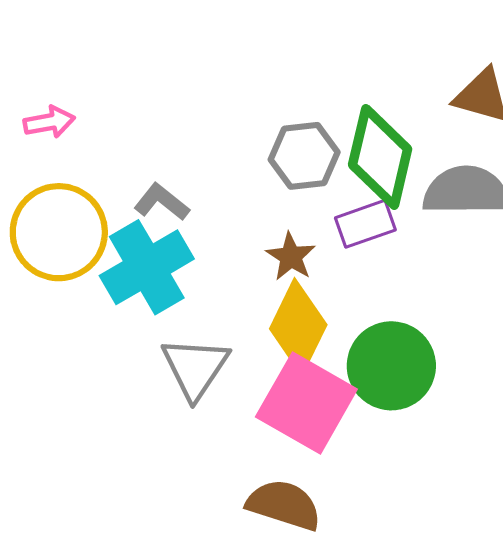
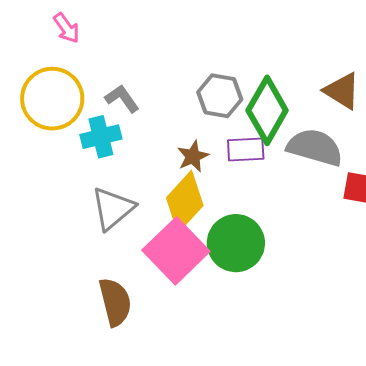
pink arrow: (49, 122) -> (66, 28), turned 48
cyan cross: (147, 267) -> (101, 137), size x0.7
brown semicircle: (284, 505) -> (115, 302), moved, turned 42

